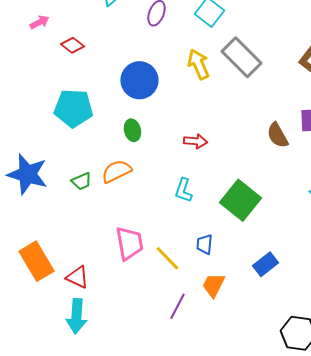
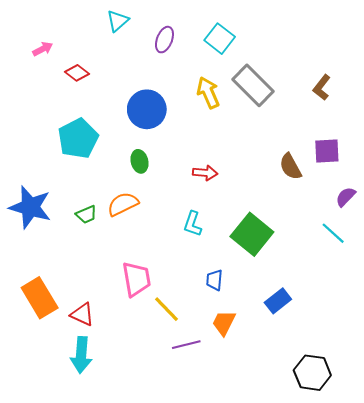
cyan pentagon: (73, 108) -> (78, 138), turned -30
yellow line: (167, 258) -> (167, 309), moved
purple line: (177, 306) -> (186, 345), turned 48

